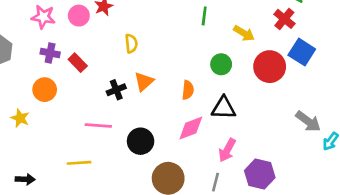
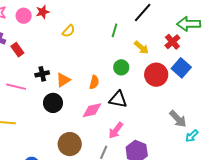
yellow semicircle: (131, 43) -> (69, 31), moved, turned 40
orange triangle: (144, 81) -> (63, 80), moved
pink line: (98, 126) -> (16, 87), moved
black circle: (141, 141) -> (53, 103), moved

